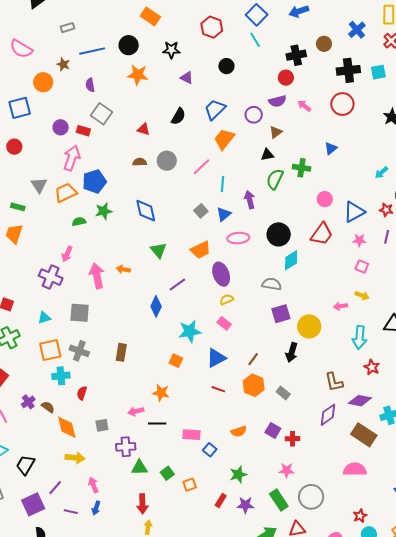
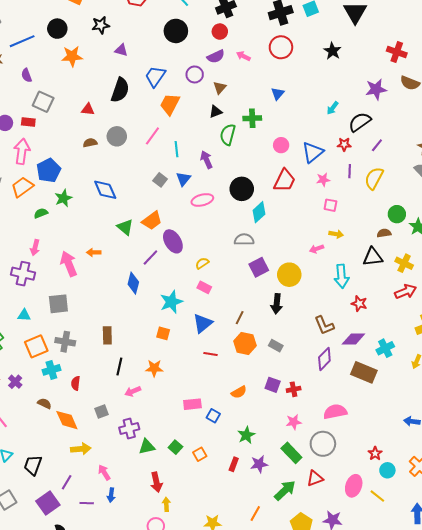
black circle: (226, 66) -> (176, 31), moved, size x1.5
black semicircle: (178, 116) -> (120, 90), size x1.4
orange trapezoid: (201, 250) -> (152, 221), moved
purple ellipse: (221, 274) -> (173, 241), moved
cyan triangle: (44, 318) -> (24, 315), turned 32
purple cross: (28, 402) -> (15, 382), moved
black line: (157, 424) -> (119, 366), moved, turned -66
pink semicircle: (355, 469) -> (335, 412), moved

